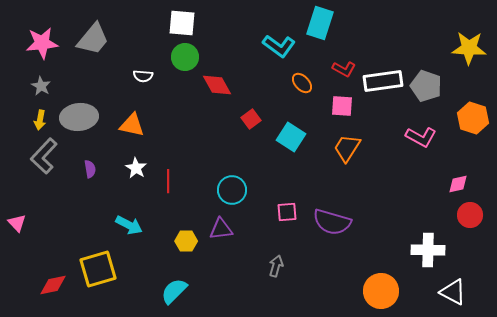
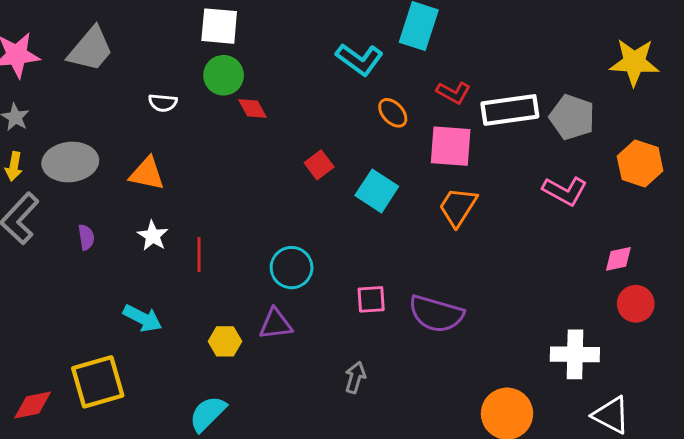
red diamond: (217, 85) -> (252, 109), moved, size x0.7
pink square: (342, 106) -> (451, 146), size x1.4

